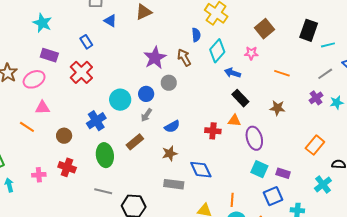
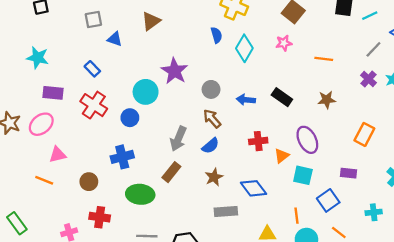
brown arrow: (184, 58) -> (212, 119), moved
blue arrow: (233, 73) -> (246, 100), moved
gray circle: (169, 83) -> (211, 89), moved
blue circle: (146, 94) -> (130, 118), moved
cyan circle: (120, 100) -> (146, 92), moved
gray arrow: (146, 115) -> (178, 139), size x1.5
blue cross: (96, 121) -> (122, 157), turned 30
orange triangle: (234, 121) -> (282, 156), moved, turned -32
orange rectangle: (315, 145) -> (364, 134), moved
green ellipse: (105, 155) -> (140, 194), turned -65
cyan square: (259, 169) -> (303, 175), moved
blue square: (273, 196) -> (328, 200), moved

